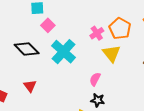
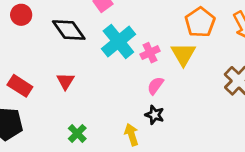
pink cross: (97, 33) -> (150, 53), moved

